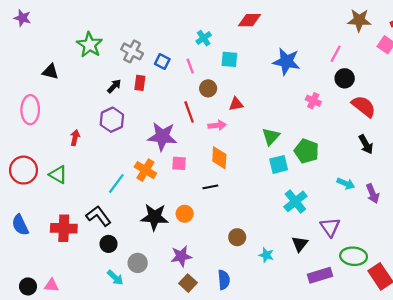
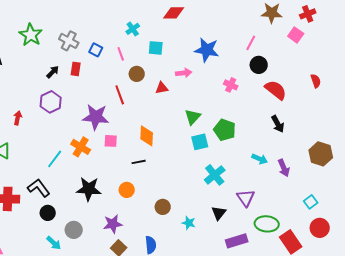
pink arrow: (217, 125) -> (184, 73), moved
orange circle: (185, 214) -> (127, 190), moved

